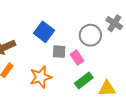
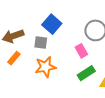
gray square: (59, 52) -> (41, 43), moved

